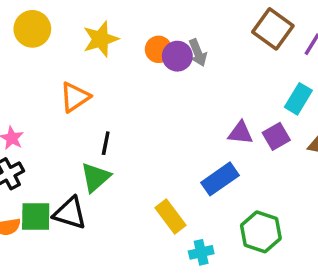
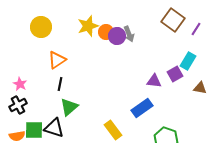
yellow circle: (32, 29) -> (41, 27), moved
yellow star: (101, 39) -> (88, 26), moved
purple square: (276, 136) -> (175, 74), moved
black line: (106, 143) -> (60, 84), moved

